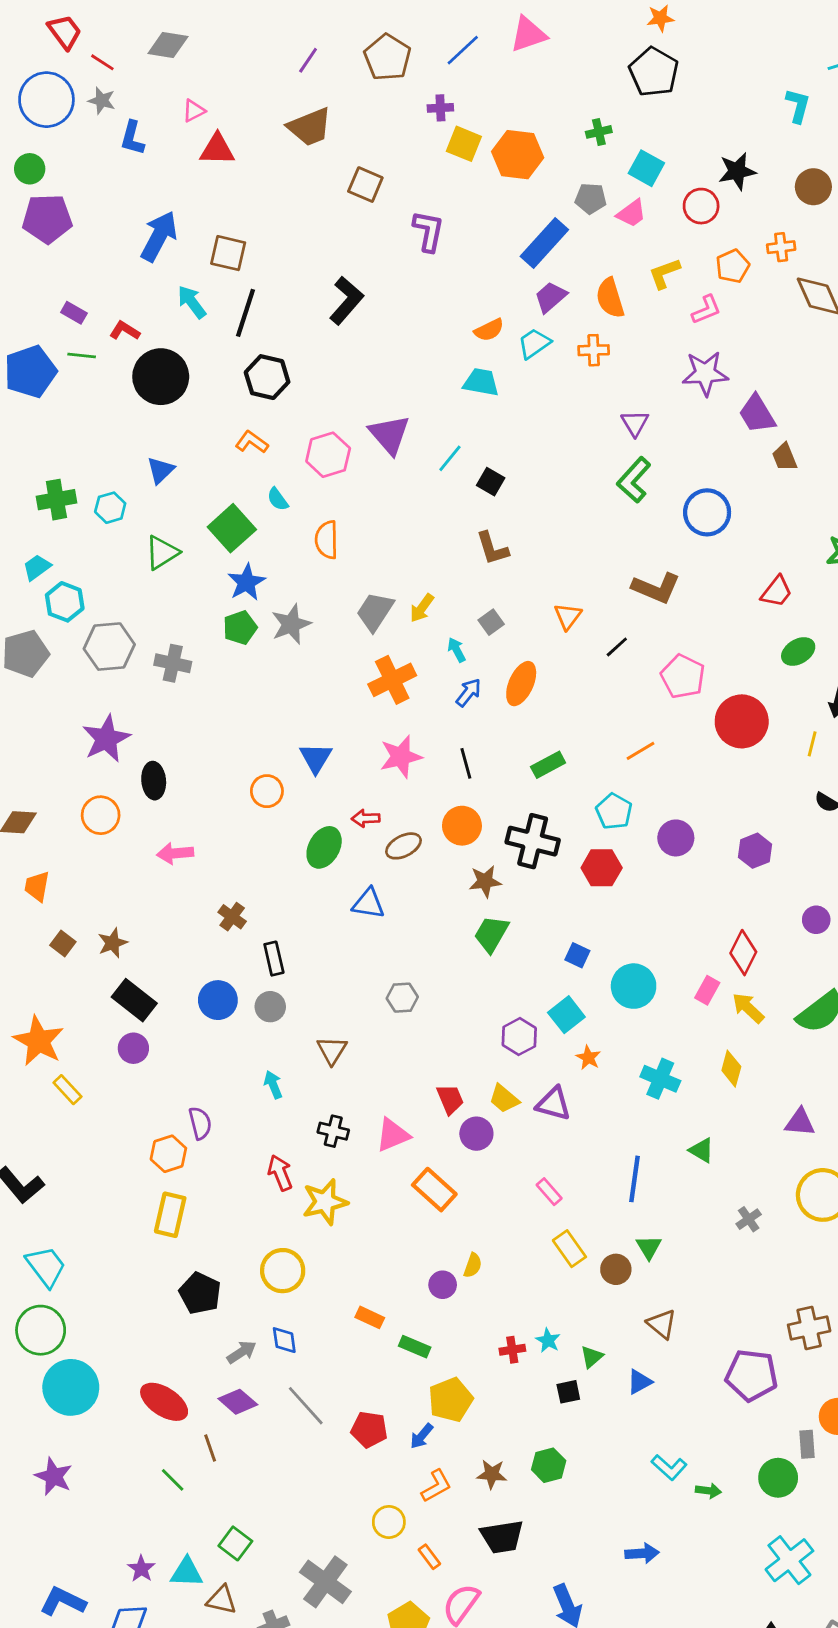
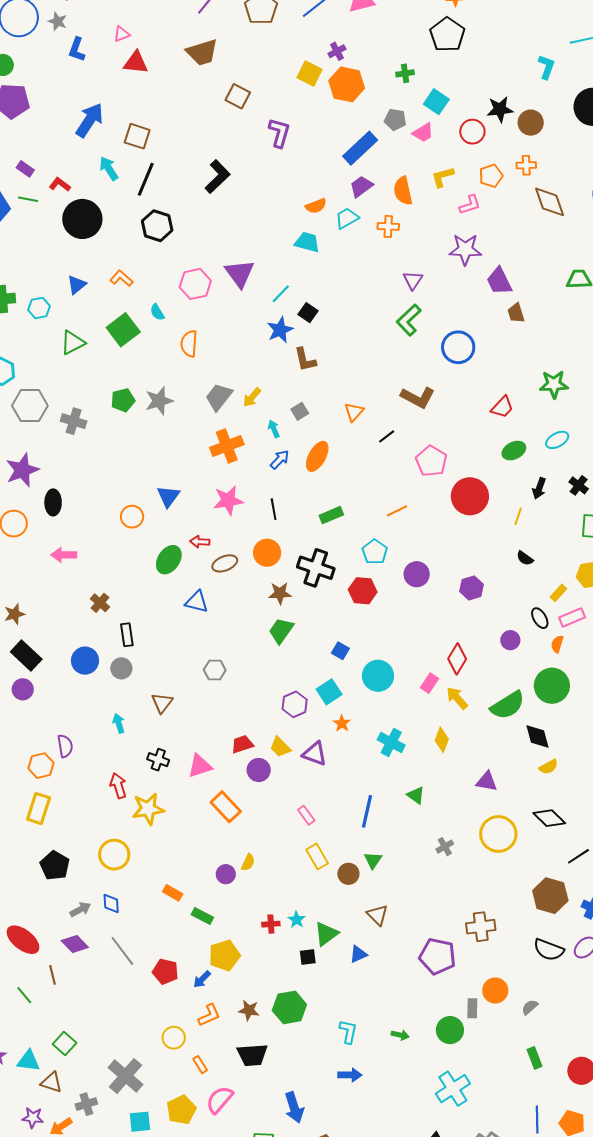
purple cross: (440, 108) -> (337, 51), moved, turned -30
brown circle: (813, 187) -> (531, 123), moved
orange L-shape: (252, 442) -> (121, 278), moved
blue star: (246, 582) -> (280, 330), moved
red trapezoid: (450, 1099) -> (242, 744), turned -90
green triangle: (592, 1357) -> (326, 934), size x1.5
green hexagon: (549, 1465) -> (289, 1007), size x1.4
cyan L-shape: (669, 1467) -> (348, 1032), moved, turned -125

